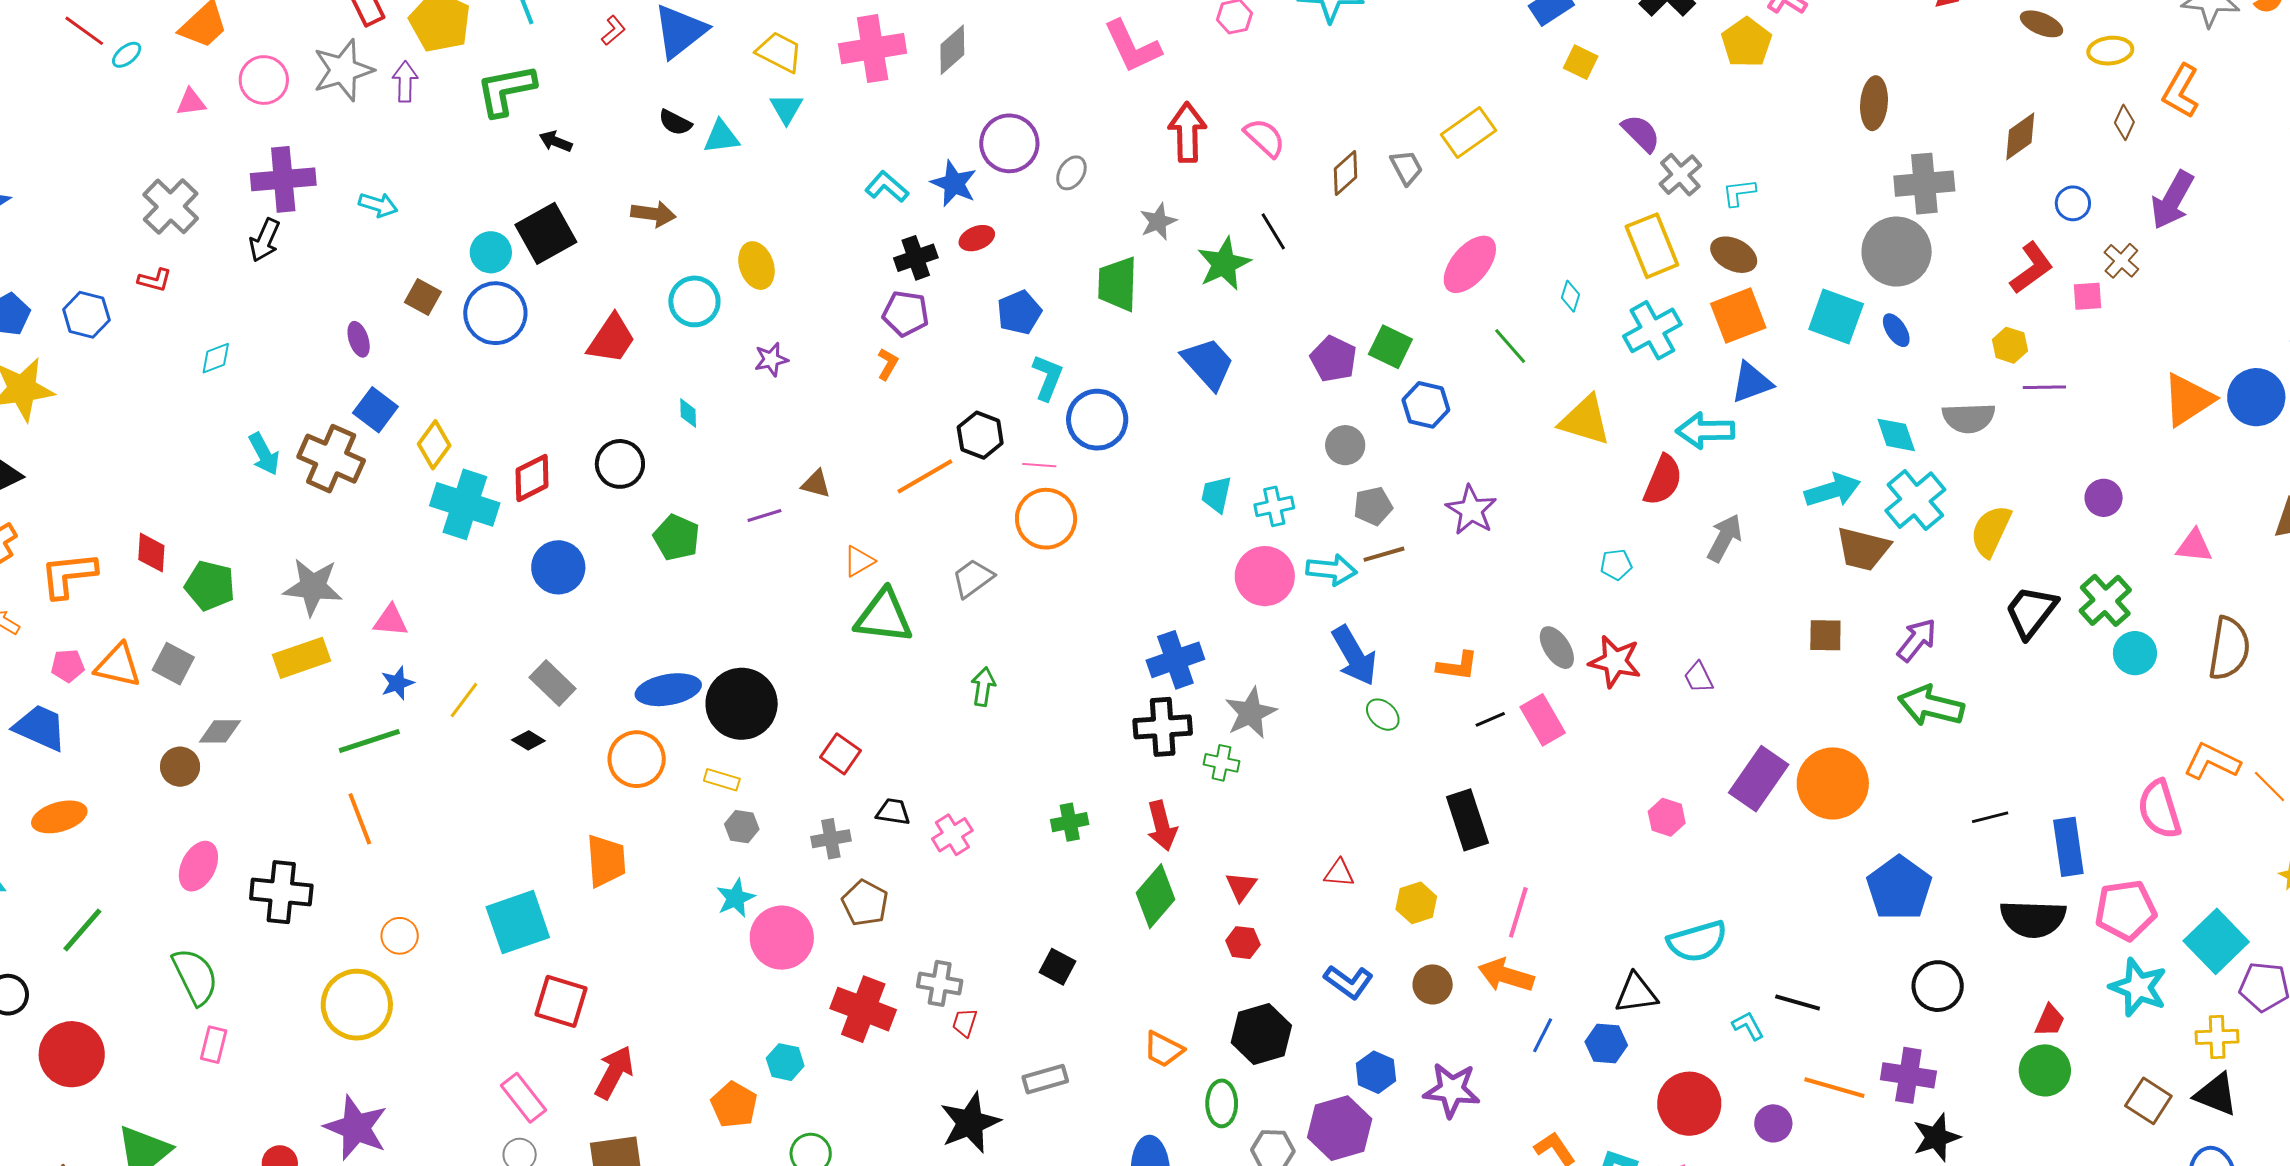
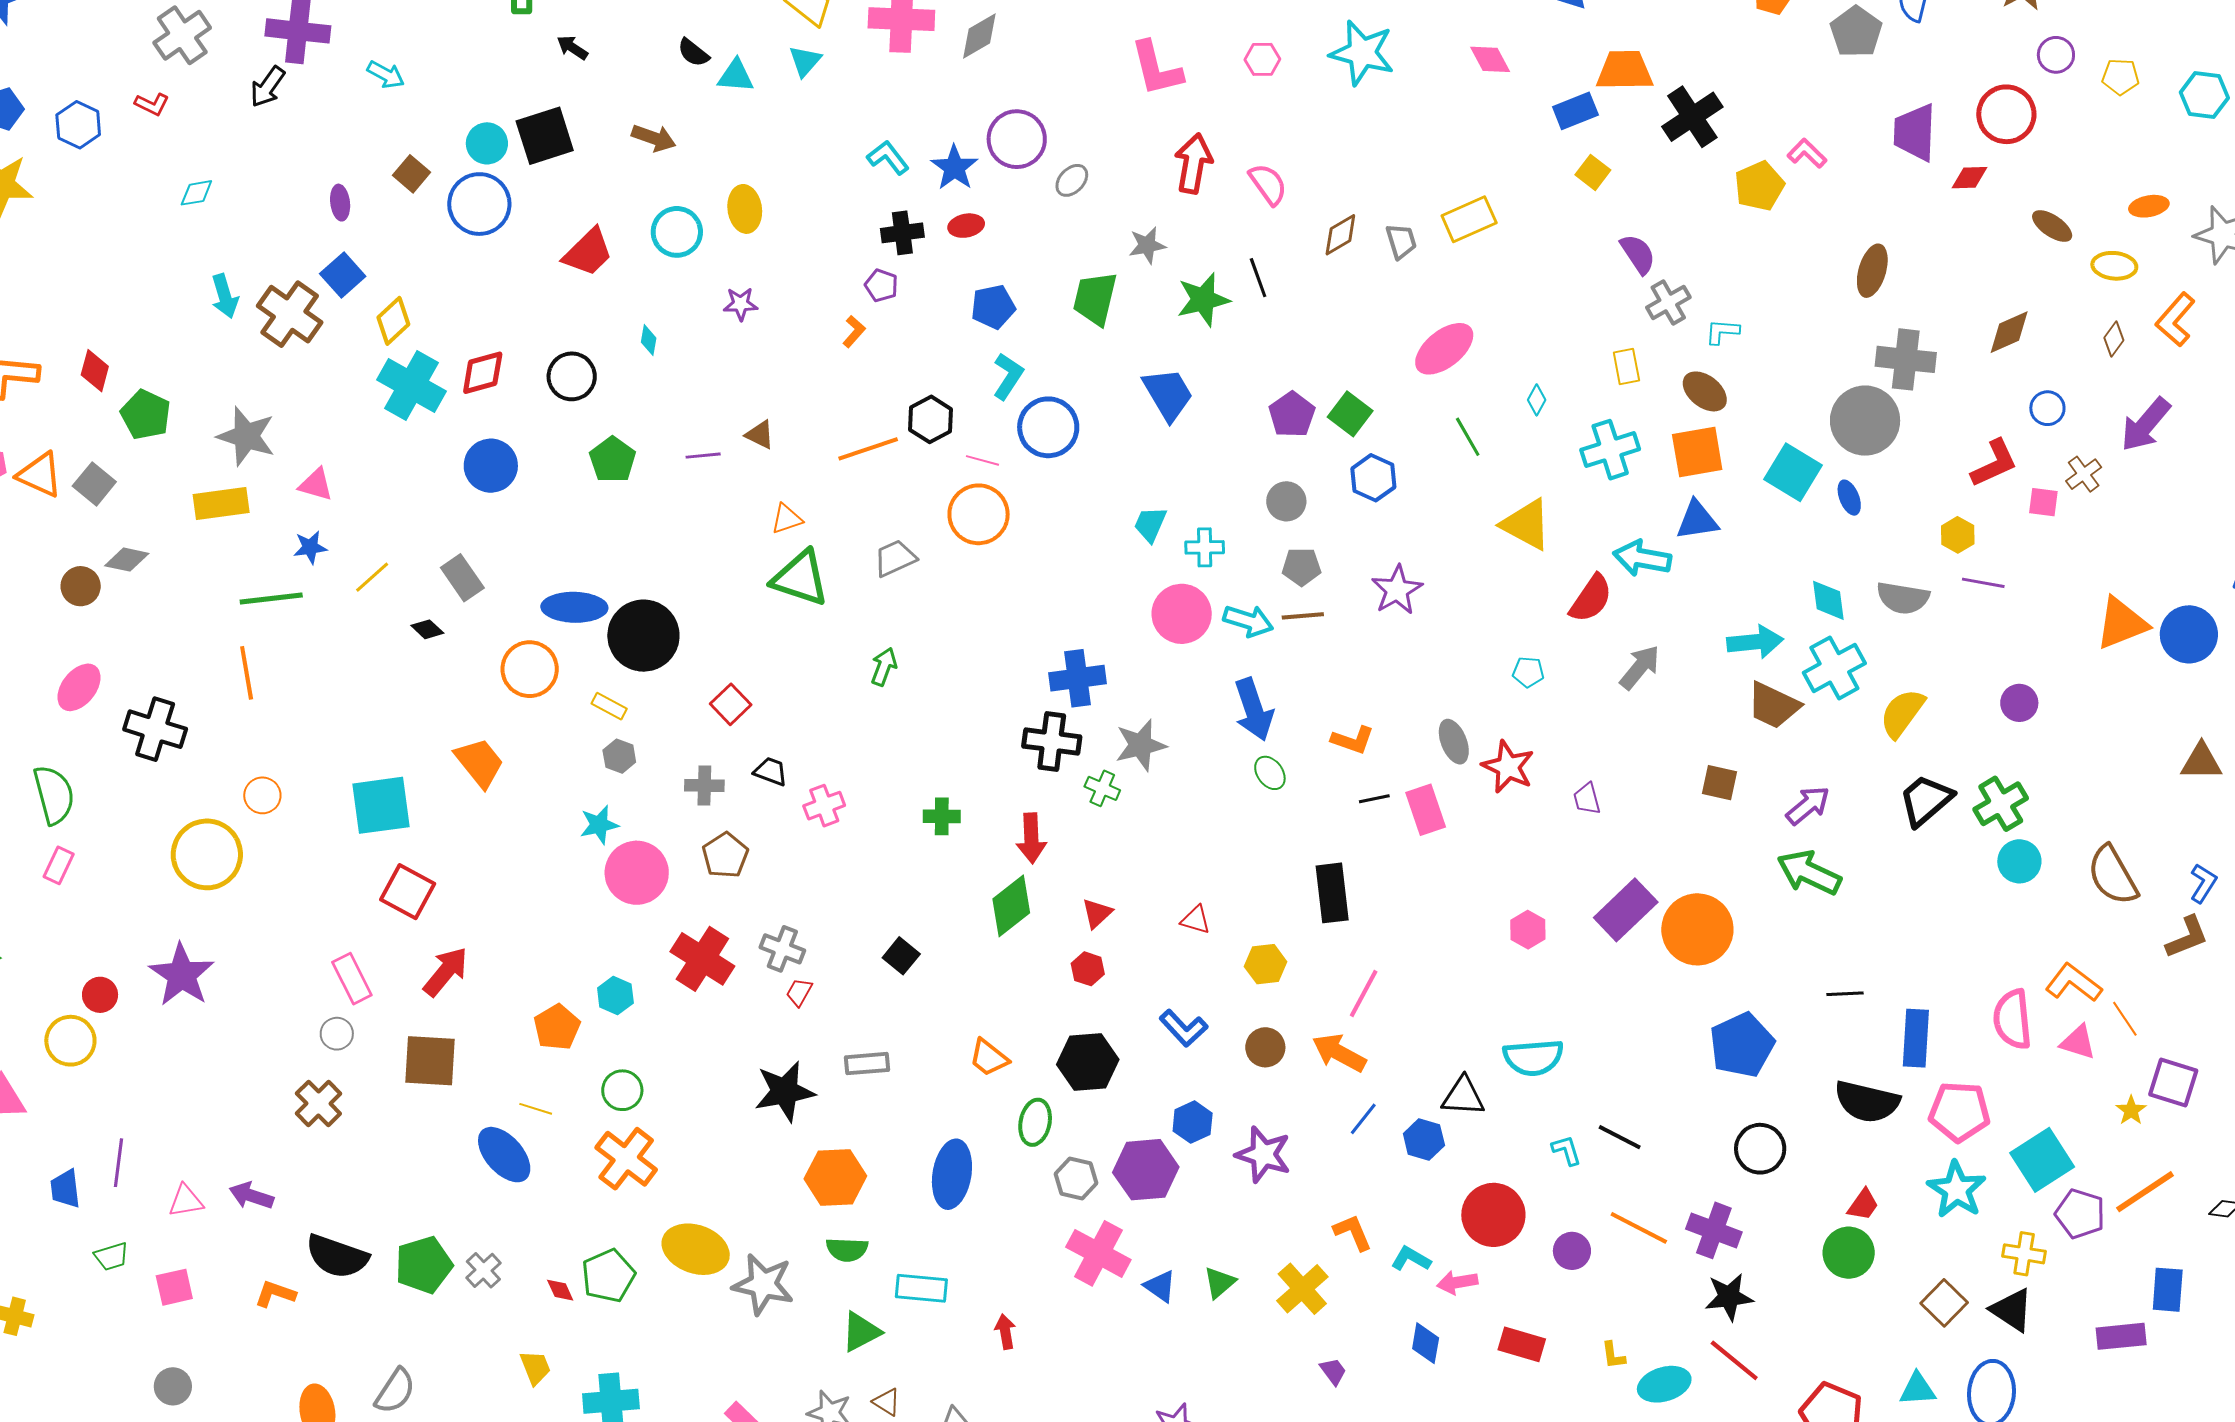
yellow rectangle: (1652, 246) -> (1626, 366), size x0.6
purple pentagon: (906, 313) -> (881, 285), size x0.7
pink triangle: (2194, 546) -> (2078, 1042), moved
brown semicircle: (2229, 648) -> (2113, 875), turned 130
orange trapezoid: (606, 861) -> (479, 763), turned -46

